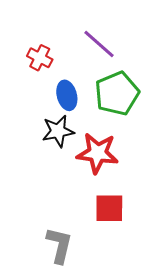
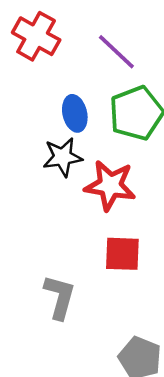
red cross: (40, 58) -> (36, 36), moved, size x1.5

